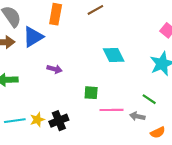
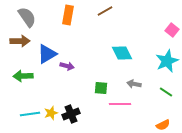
blue triangle: (33, 37) -> (47, 54), moved
green line: (149, 99) -> (166, 92), moved
gray arrow: (137, 116) -> (134, 84), moved

